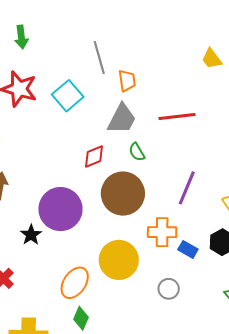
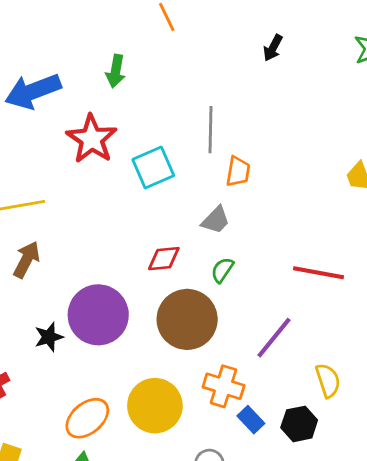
red line: (177, 117) -> (318, 273), moved
gray trapezoid: (122, 119) -> (216, 220), size x0.7
green semicircle: (137, 152) -> (222, 270), turned 48

